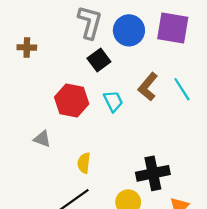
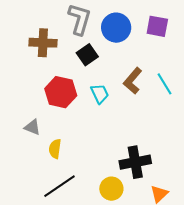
purple square: (173, 28) -> (157, 26), size x0.7
brown cross: (27, 47) -> (43, 43), moved, size x1.5
yellow semicircle: (84, 163) -> (55, 149), moved

